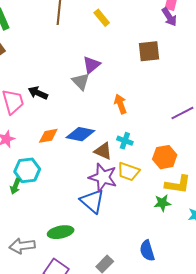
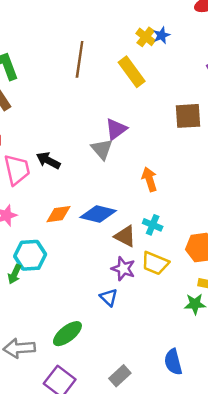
yellow rectangle: (102, 18) -> (132, 72), size x1.4
purple star: (103, 177) -> (123, 269), size x0.7
blue triangle: (92, 201) -> (109, 297), size x0.6
green ellipse: (61, 232) -> (67, 334), turned -30

